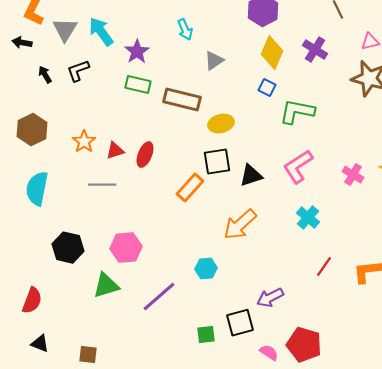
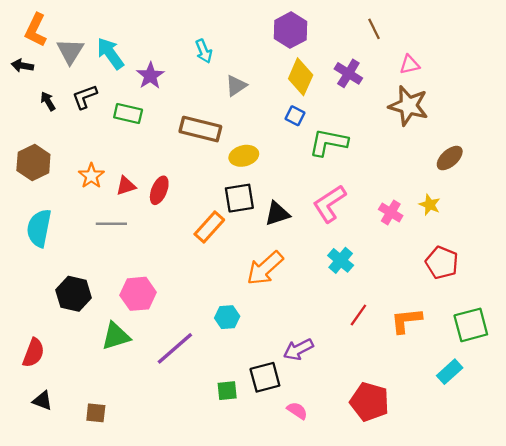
green rectangle: (138, 85) -> (128, 114), moved
red pentagon: (304, 345) -> (370, 402), moved

